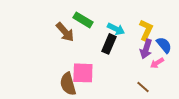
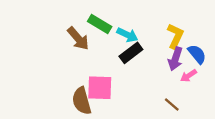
cyan arrow: (116, 29) -> (127, 35), moved
black rectangle: (109, 44) -> (131, 53), turned 30

